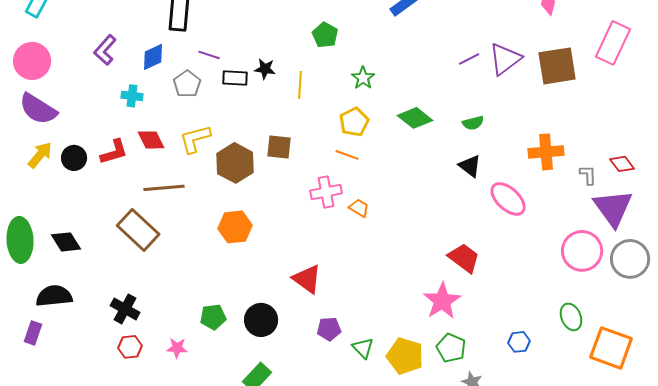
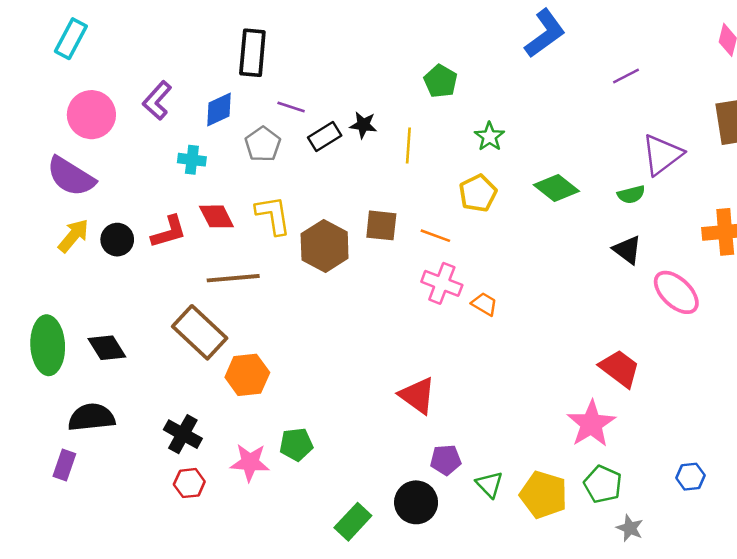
purple line: (469, 59) -> (626, 76), moved
purple triangle: (505, 59) -> (662, 155), moved
pink circle: (32, 61) -> (91, 115), moved
black rectangle: (235, 78) -> (325, 137), turned -35
yellow L-shape: (195, 139) -> (273, 215), turned 96
orange line: (347, 155) -> (435, 236), moved
pink cross: (326, 192) -> (442, 283), turned 32
orange hexagon: (235, 227) -> (247, 375), moved
black circle: (261, 320) -> (416, 502), moved
pink star: (177, 348) -> (250, 462), moved, size x1.4

